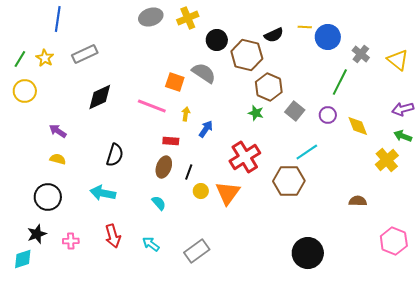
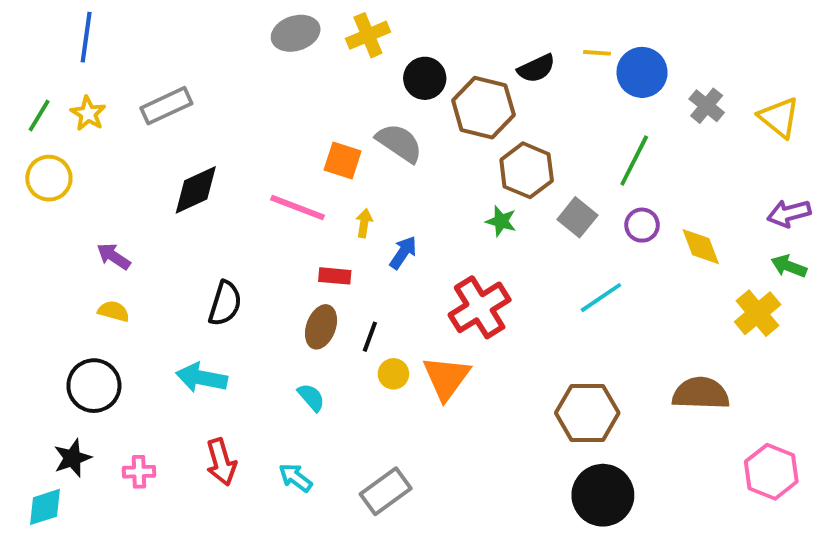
blue line: (58, 19) -> (86, 37), moved
green line: (340, 82) -> (634, 160), moved
brown hexagon: (289, 181) -> (587, 413), moved
brown semicircle: (358, 201) -> (701, 393), size x1.6

